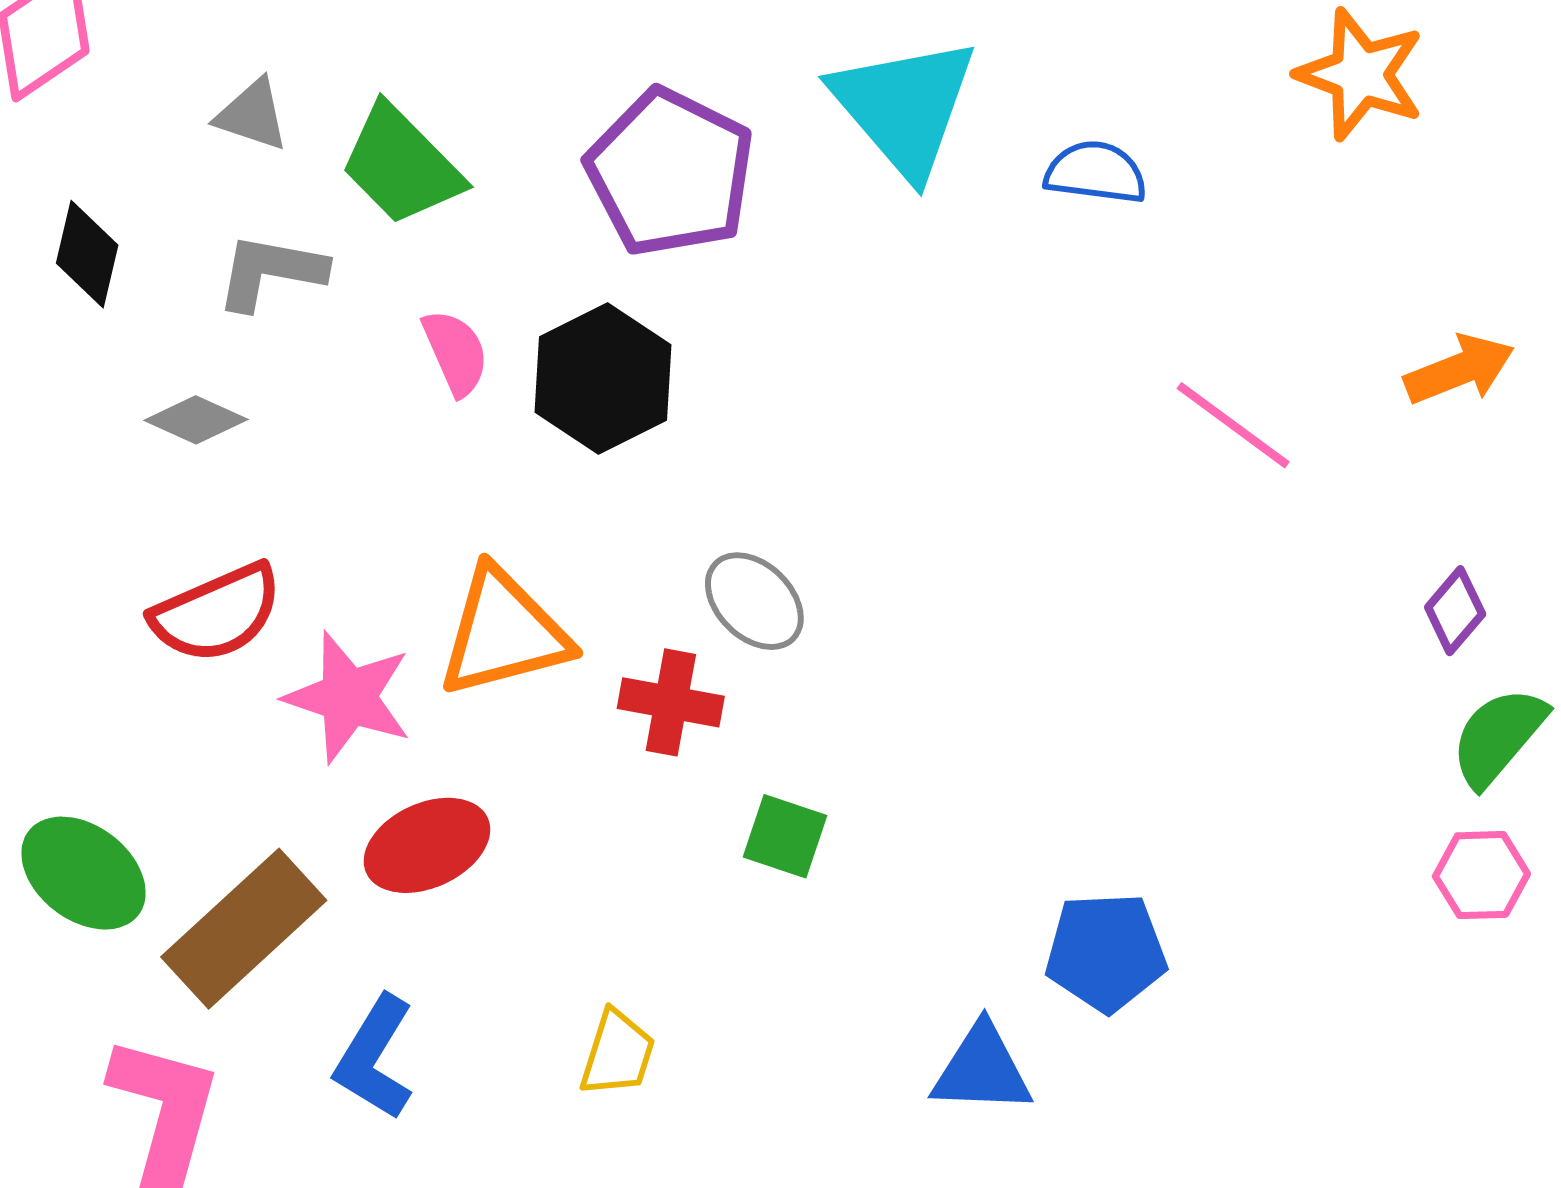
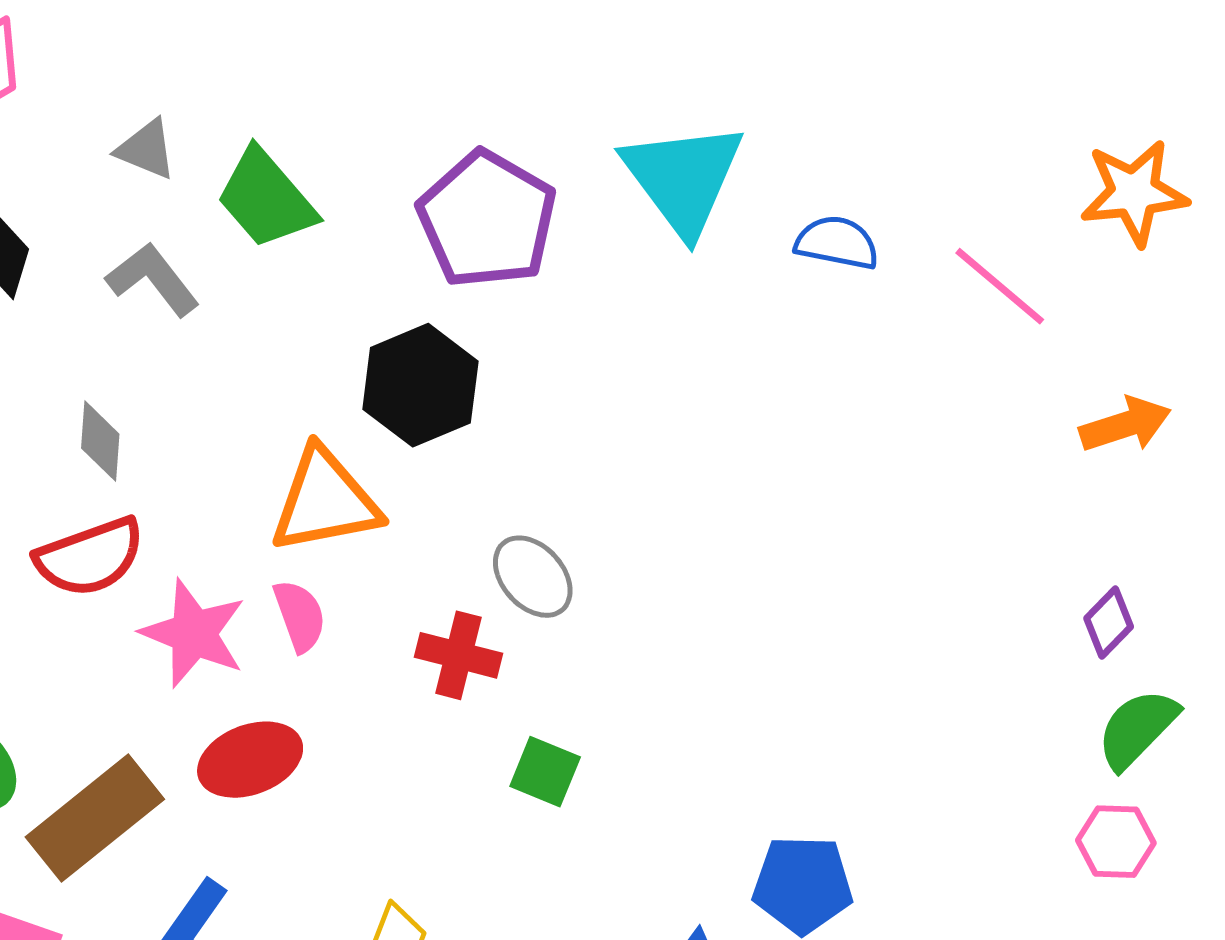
orange star: (1361, 74) -> (1134, 193), moved, turned -30
gray L-shape: (271, 272) -> (153, 279), turned 38
pink semicircle: (456, 353) -> (300, 616), moved
gray diamond: (196, 420) -> (100, 441), moved, turned 66
pink line: (1233, 425) -> (1000, 286), moved
orange triangle: (504, 633) -> (325, 501), moved

